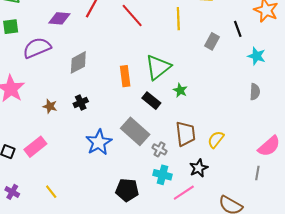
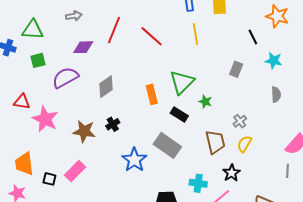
gray rectangle: (212, 41) -> (236, 69), moved
brown star: (50, 106) -> (84, 131), size x1.6
gray cross: (160, 149) -> (240, 121), moved, turned 32

